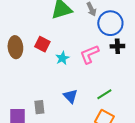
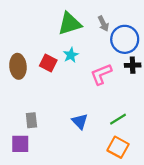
cyan star: (62, 58) -> (71, 55), moved
gray rectangle: (39, 107) -> (31, 120), moved

